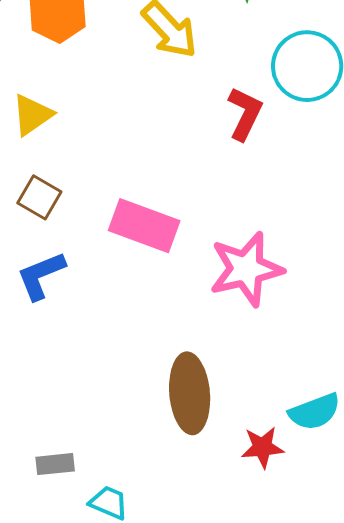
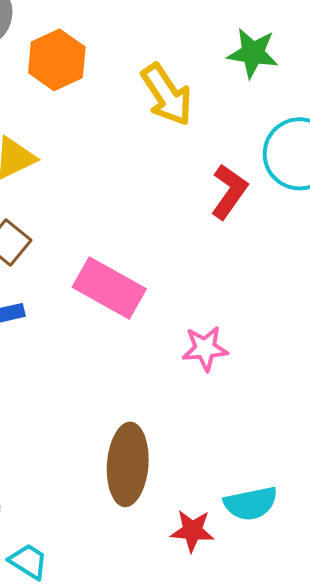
pink star: (246, 269) -> (205, 348), size x0.6

